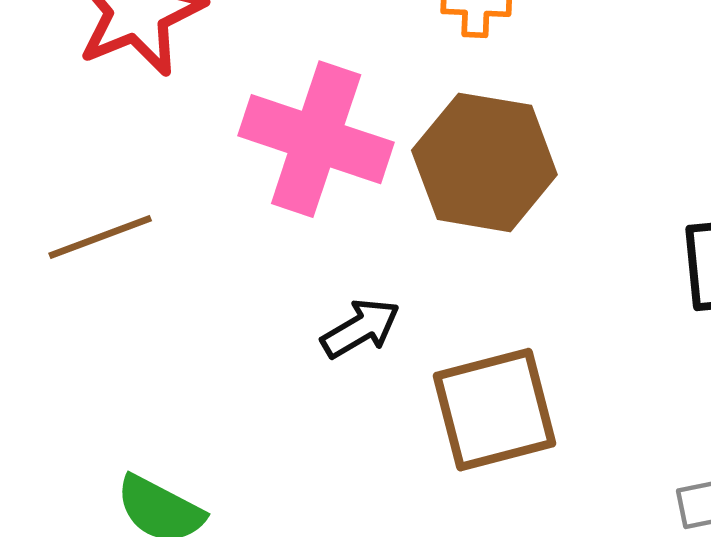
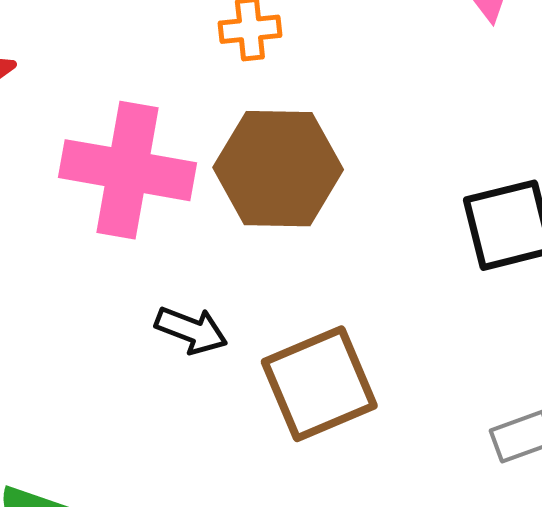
black arrow: (361, 328) -> (191, 330), turned 60

